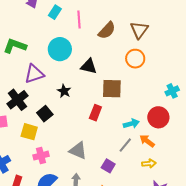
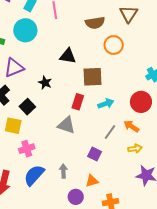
brown semicircle: (107, 30) -> (95, 23), moved, turned 42
brown triangle: (139, 30) -> (129, 14), moved
cyan circle: (60, 49) -> (25, 30), moved
cyan arrow: (131, 124) -> (106, 104), moved
gray triangle: (78, 151) -> (66, 125), moved

